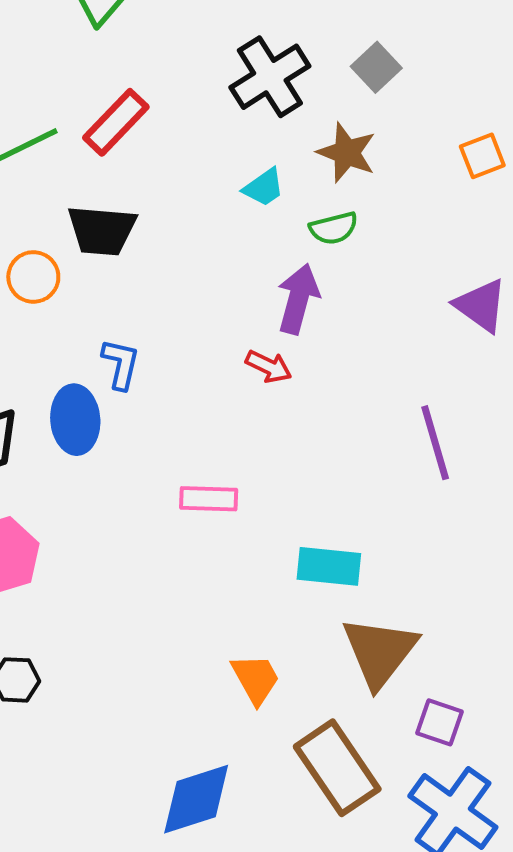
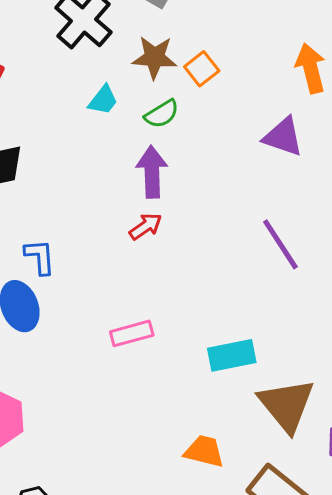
orange square: (482, 156) -> (202, 69), moved
red arrow: (269, 366) -> (146, 226), turned -44
orange trapezoid: (256, 679) -> (204, 451), turned -30

